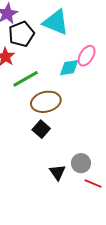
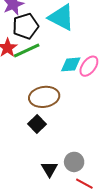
pink ellipse: (87, 56) -> (89, 66), moved
green line: (26, 79) -> (27, 51), moved

